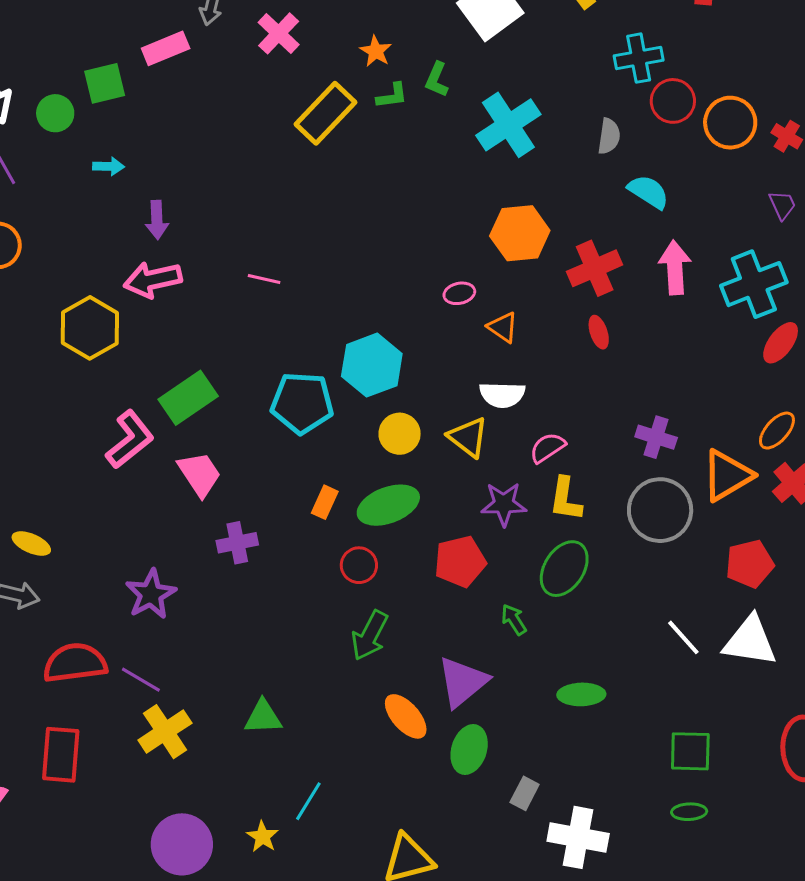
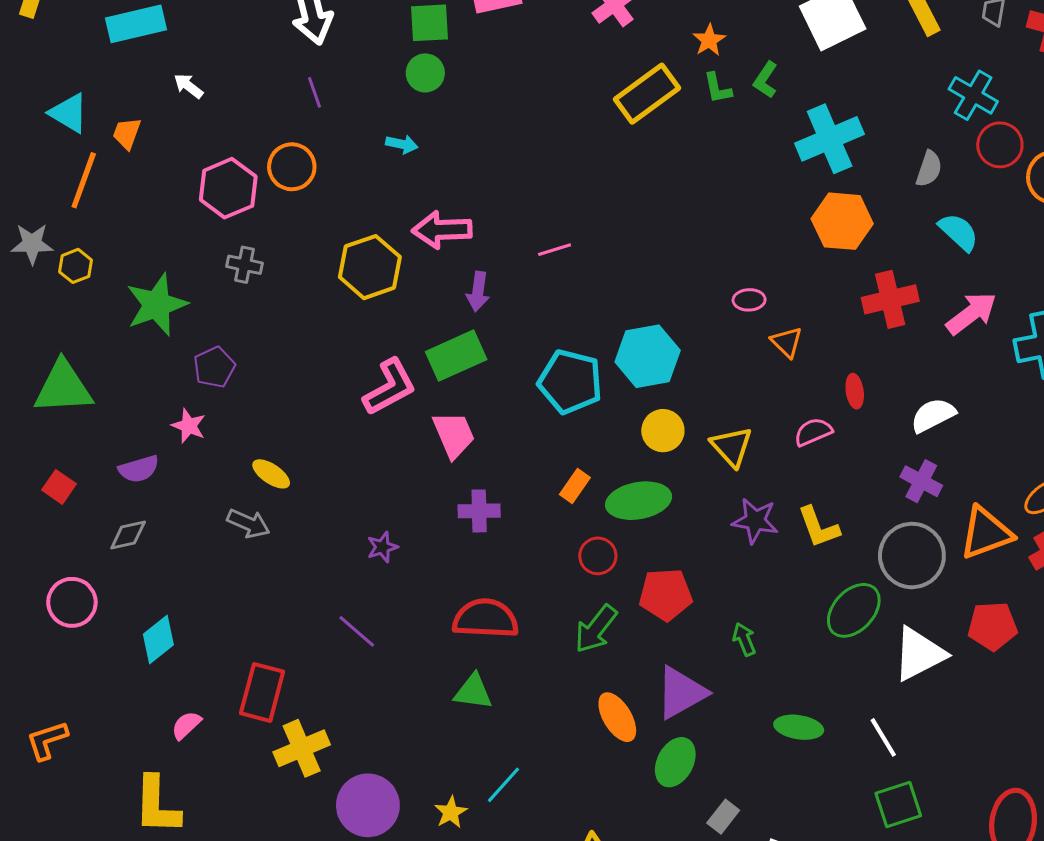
cyan cross: (639, 58) -> (973, 95), turned 30
green L-shape: (392, 96) -> (717, 88), turned 76
green circle: (55, 113) -> (425, 73), moved
cyan arrow: (109, 166) -> (402, 144), moved
purple arrow: (157, 220) -> (478, 292), moved
orange hexagon: (520, 233) -> (842, 221), moved
pink arrow: (675, 268) -> (971, 313), turned 46
pink line: (264, 279) -> (555, 250), turned -40
red ellipse: (599, 332) -> (855, 391), moved
white semicircle: (502, 395) -> (933, 415), moved, turned 141
pink semicircle: (548, 448) -> (813, 432), moved
yellow L-shape: (566, 499) -> (819, 527), turned -39
red pentagon: (460, 561) -> (666, 595), moved
green ellipse: (564, 569) -> (854, 610), moved
purple star: (151, 594) -> (382, 547), size x0.6
white line: (683, 637) -> (883, 737), moved
white triangle: (750, 641) -> (919, 654), moved, turned -46
red semicircle: (75, 663) -> (486, 619), moved
yellow cross: (165, 732) -> (302, 748), moved
green square: (690, 751) -> (898, 805), turned -30

